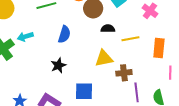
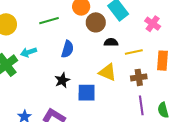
yellow triangle: (104, 58) -> (108, 72), turned 36
brown cross: (124, 73) -> (139, 77), moved
blue square: (84, 91) -> (87, 93), moved

